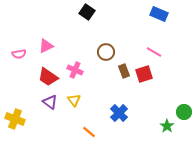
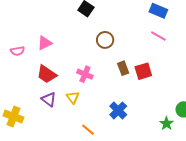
brown circle: (106, 52) -> (105, 40), moved
pink line: (154, 52) -> (158, 36), moved
pink cross: (75, 70) -> (85, 74), moved

